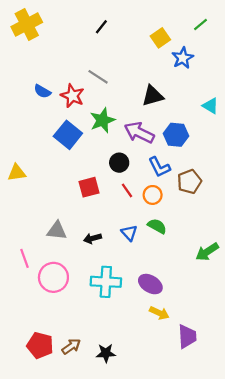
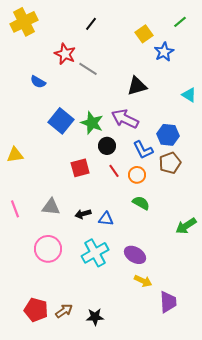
red star: (72, 96) -> (65, 54), moved
green star: (102, 120) -> (92, 123), moved, turned -30
blue hexagon: (176, 135) -> (168, 135), moved
blue triangle: (129, 233) -> (106, 219), moved, turned -42
pink line: (25, 258) -> (15, 209), moved
cyan cross: (106, 282) -> (95, 253), turned -32

